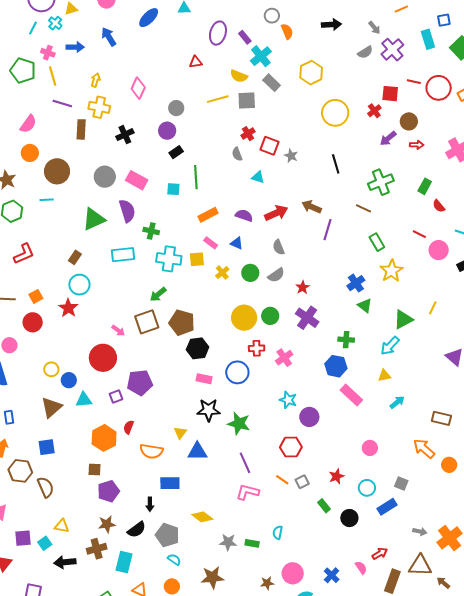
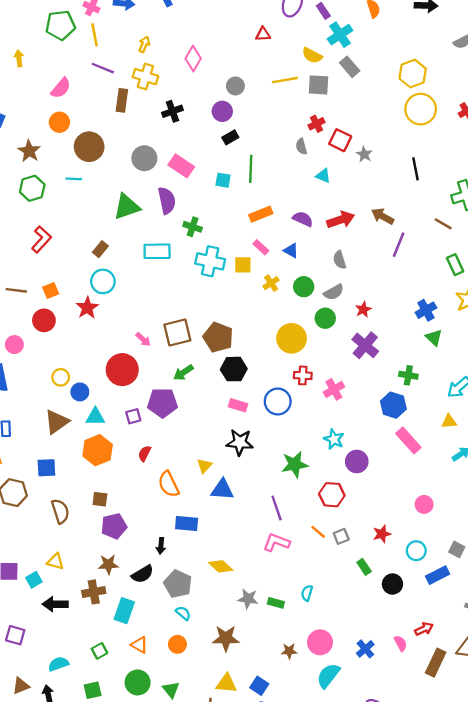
green pentagon: (23, 71) -> (60, 25), turned -30
yellow hexagon: (311, 73) -> (413, 74), moved
red L-shape: (24, 254) -> (41, 239), turned -30
green arrow: (158, 294) -> (183, 373), moved
green circle: (270, 316) -> (325, 318), moved
green star: (239, 424) -> (295, 464), moved, turned -30
orange hexagon: (104, 438) -> (98, 450), moved
orange semicircle: (151, 451) -> (169, 484), turned 50
brown semicircle: (46, 487) -> (60, 511), moved

